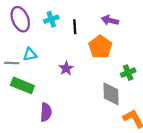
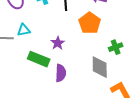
green rectangle: (22, 85) -> (39, 59), moved
purple semicircle: (46, 112) -> (61, 73), moved

